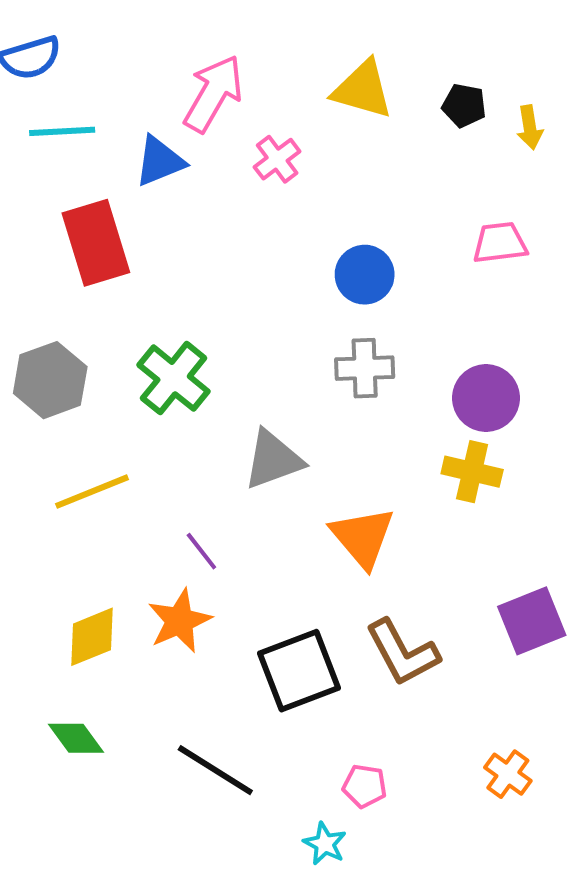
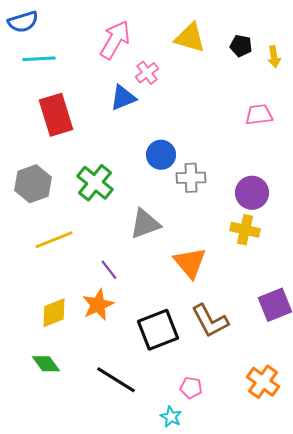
blue triangle: (160, 161) -> (123, 98), moved
blue circle: (365, 275) -> (161, 155), moved
orange cross: (508, 774) -> (263, 382), size x1.4

